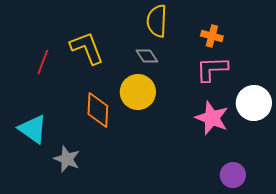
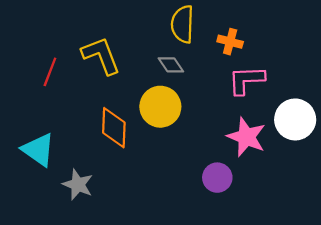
orange cross: (212, 36) -> (230, 42), moved
purple circle: (233, 175) -> (217, 178), moved

